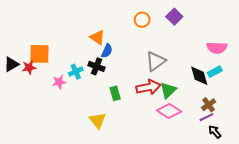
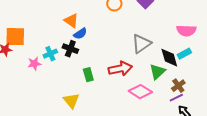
blue semicircle: (107, 51) -> (80, 34), turned 32
gray triangle: (156, 61) -> (141, 44), moved
green triangle: (168, 90) -> (157, 72), moved

